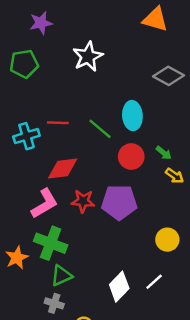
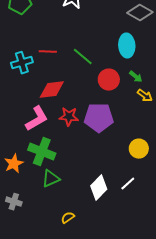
cyan ellipse: (132, 116) -> (127, 46), moved
gray cross: (54, 303) -> (14, 202), moved

